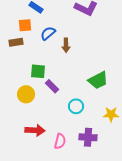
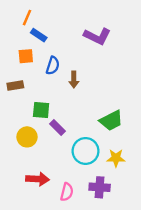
blue semicircle: (48, 33) -> (53, 66), turned 147
brown rectangle: (16, 42) -> (15, 85), moved
cyan circle: (76, 106) -> (86, 151), size x1.5
yellow star: (111, 114) -> (116, 158), moved

